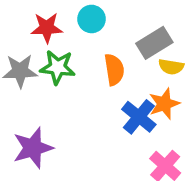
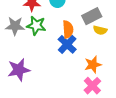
orange star: (164, 104) -> (93, 65), moved
blue cross: (139, 117) -> (67, 44), moved

